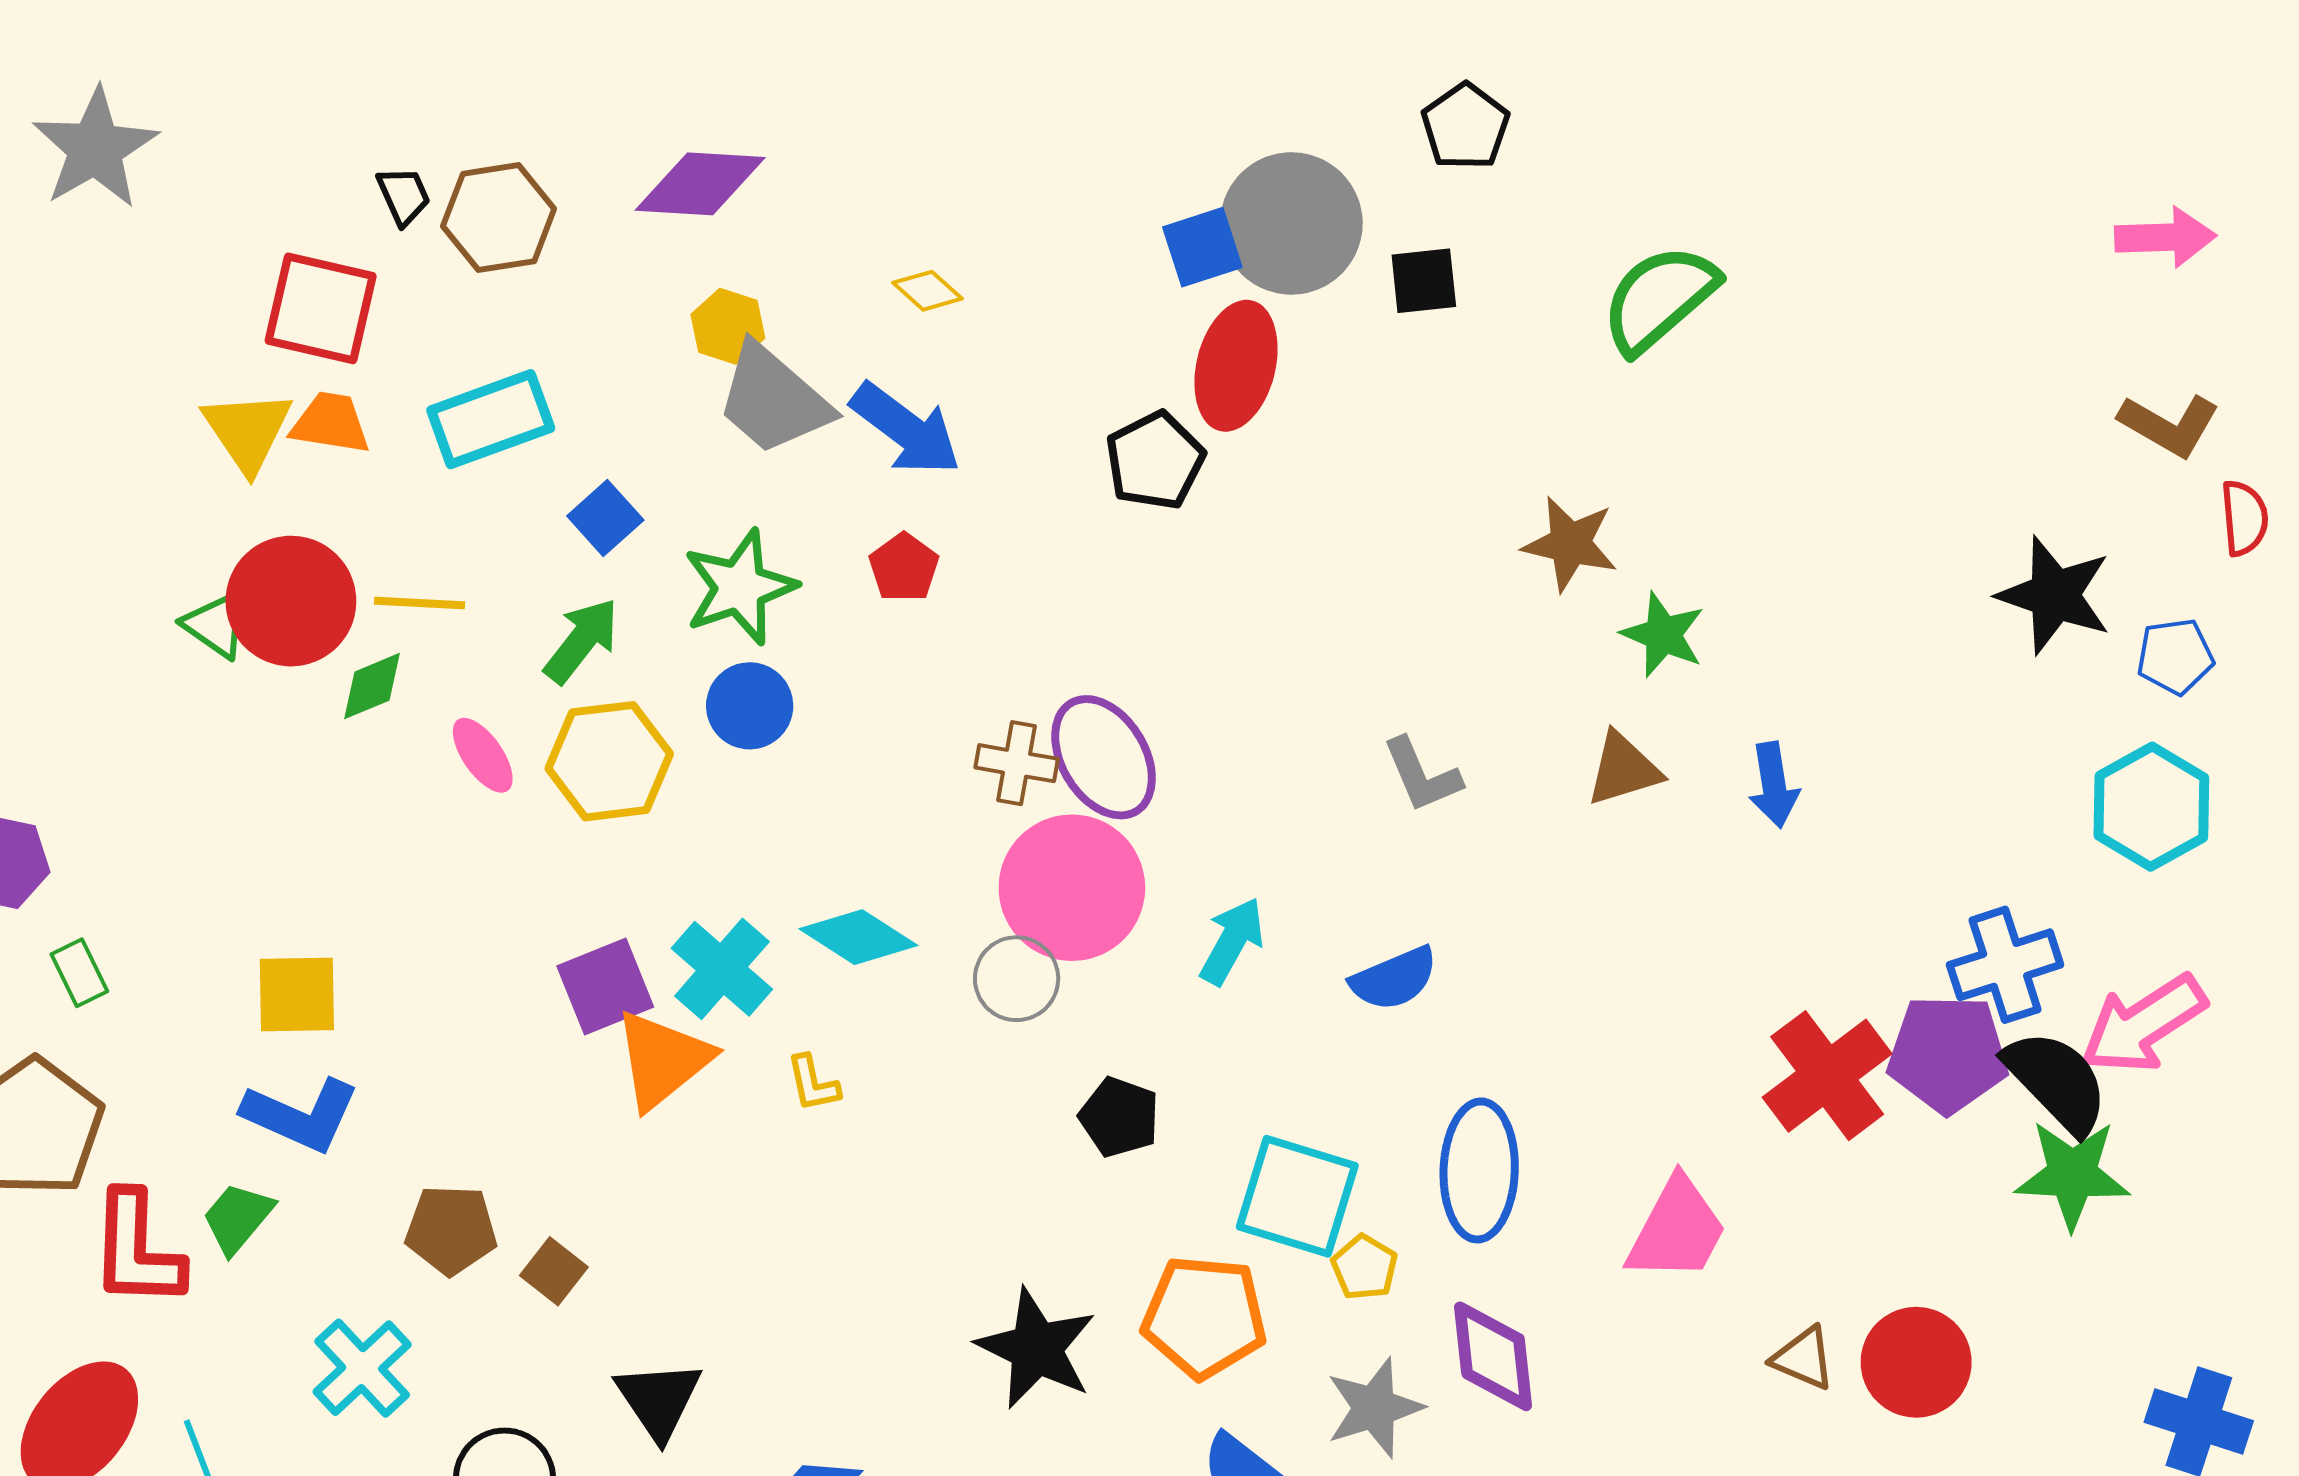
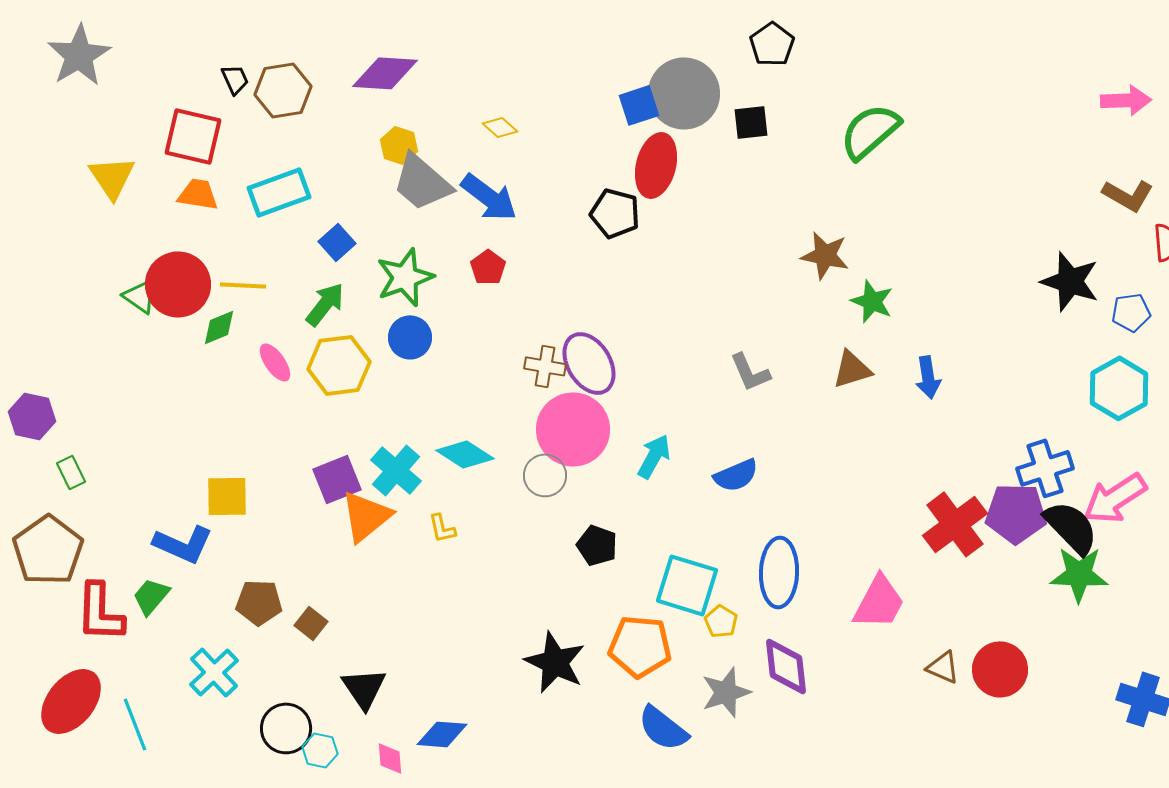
yellow triangle: (247, 431) -> (112, 177), moved
black pentagon: (1155, 461) -> (615, 213), turned -30
yellow square: (297, 994) -> (227, 496), moved

